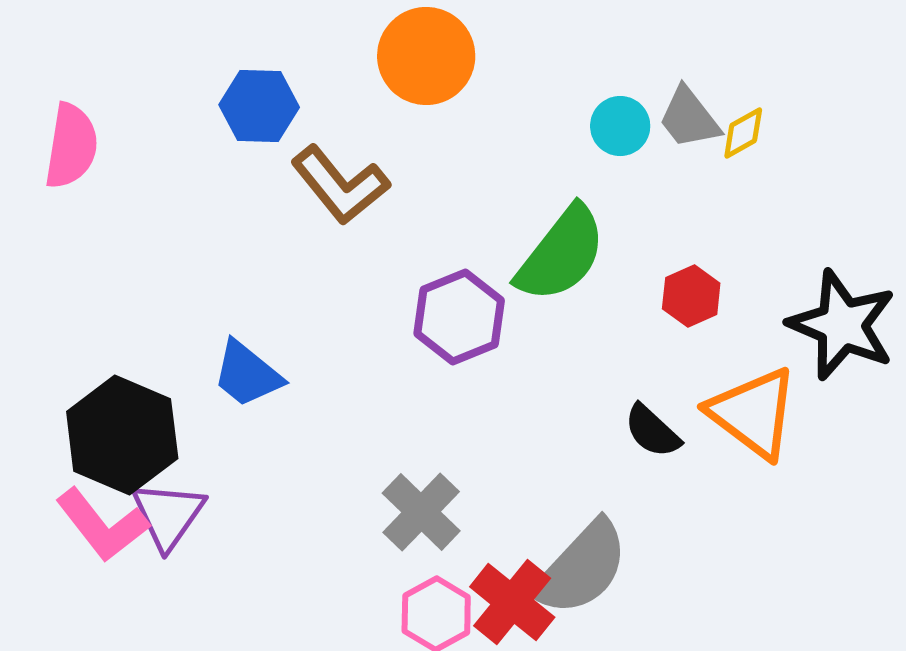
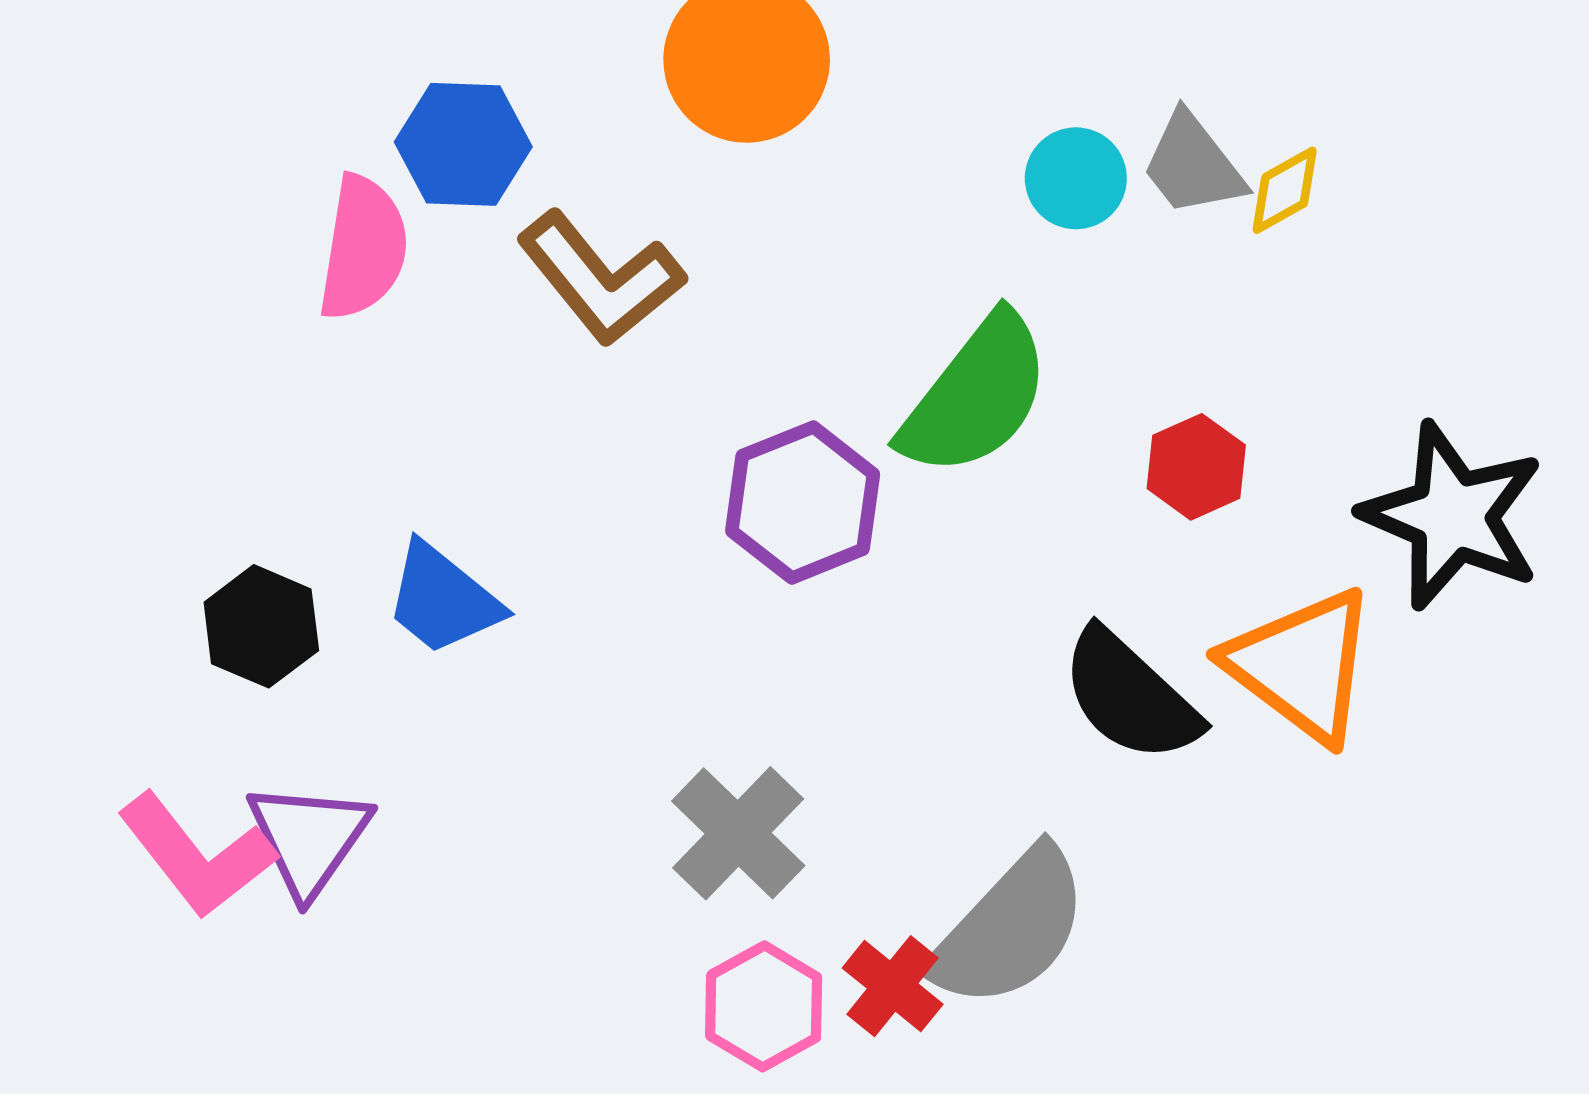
pink semicircle: (71, 146) -> (363, 248), moved
black semicircle: (652, 431) -> (1130, 696), size x1.5
black hexagon: (122, 435) -> (261, 626), moved, size x0.6
red cross: (512, 602) -> (893, 986), size x0.7

